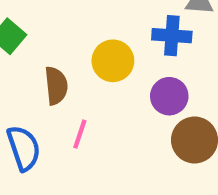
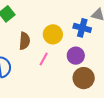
pink line: (80, 134) -> (44, 59), moved

